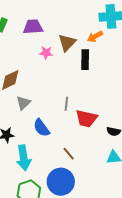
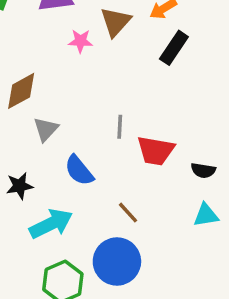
black rectangle: (85, 60) -> (174, 48), moved, turned 36
cyan arrow: (24, 158) -> (51, 224), turned -105

